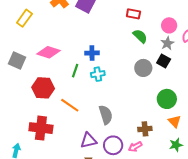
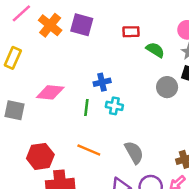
red rectangle: (133, 14) -> (131, 32), moved
cyan cross: (98, 74) -> (114, 106), turned 32
red hexagon: (43, 88) -> (40, 156), moved

